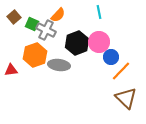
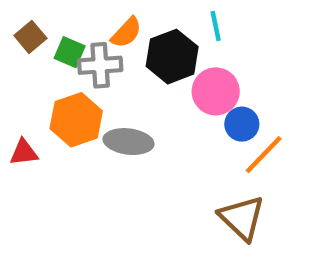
gray cross: (46, 30) -> (100, 65), turned -30
black hexagon: (77, 43) -> (172, 57), moved
brown triangle: (126, 98) -> (242, 218), moved

